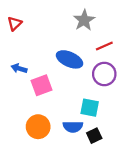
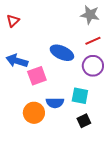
gray star: (84, 20) -> (90, 15), moved, turned -30
blue arrow: (19, 68) -> (17, 61), size x1.5
blue semicircle: (73, 127) -> (55, 103), moved

